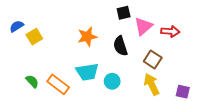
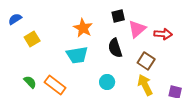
blue semicircle: (17, 26) -> (15, 19), moved
orange star: (87, 37) -> (83, 28), moved, turned -30
cyan trapezoid: (87, 72) -> (77, 55), moved

